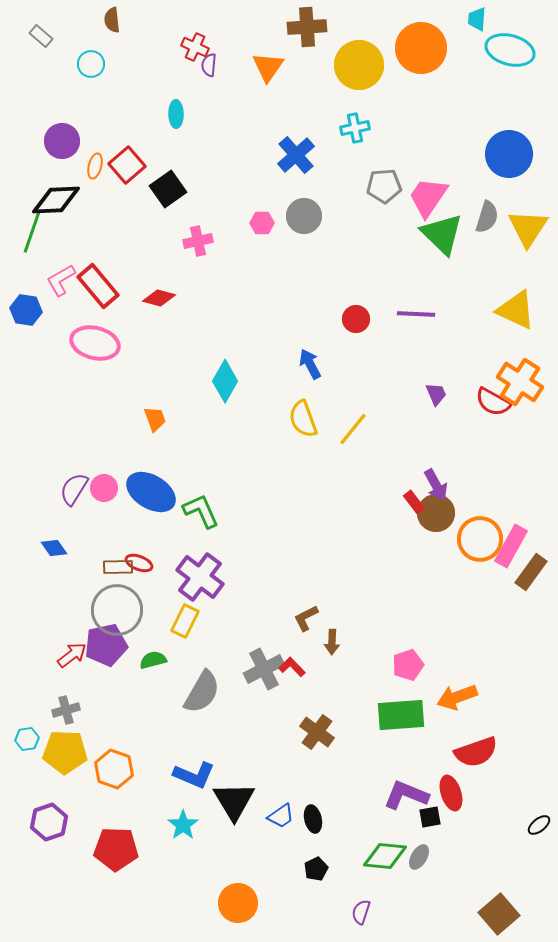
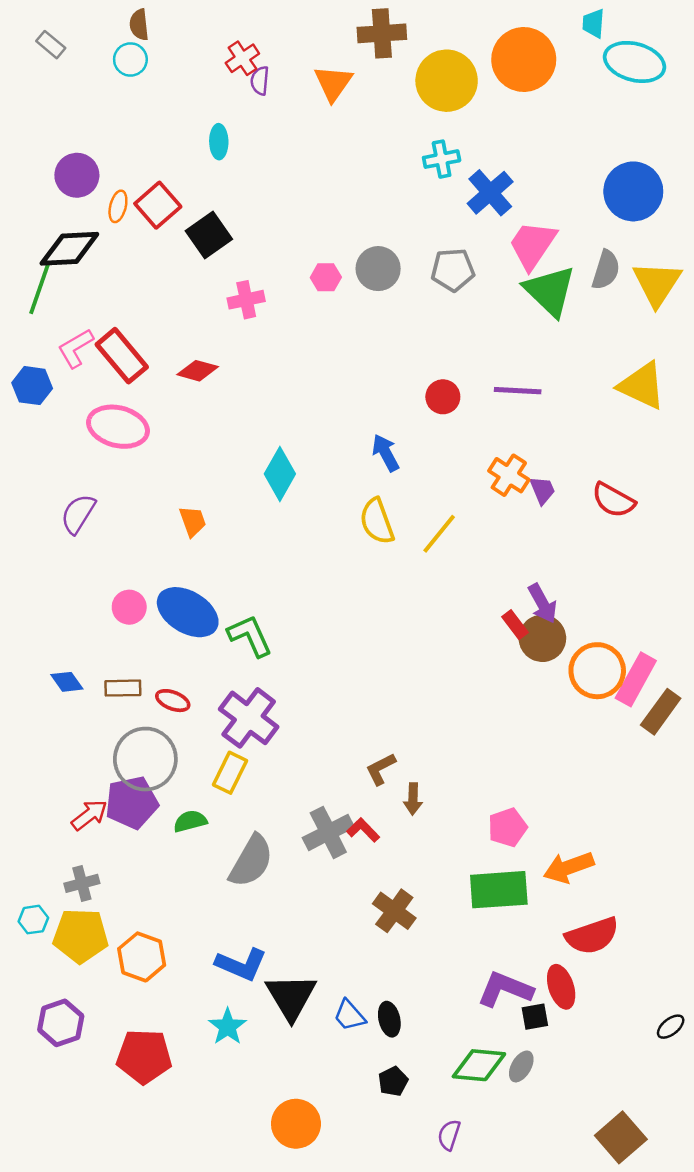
red cross: (195, 47) -> (242, 58), turned 32
cyan circle: (91, 64) -> (130, 59), moved
blue cross: (296, 155) -> (490, 193), moved
gray pentagon: (384, 186) -> (453, 270), moved
orange cross: (520, 382) -> (509, 475), moved, size x0.7
purple semicircle: (74, 489) -> (78, 514), moved
brown rectangle: (118, 567) -> (123, 688), moved
blue trapezoid: (281, 816) -> (349, 1015), turned 84

